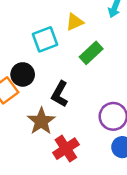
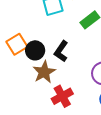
black circle: (23, 74) -> (35, 50), moved

